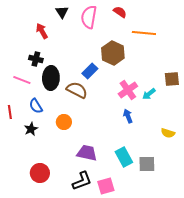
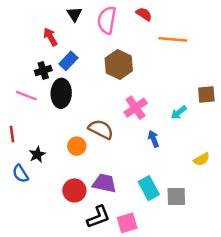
brown hexagon: (113, 53) -> (119, 65), moved
black cross: (36, 59) -> (43, 71), turned -32
blue rectangle: (90, 71) -> (68, 61), moved
brown semicircle: (77, 90) -> (101, 129), moved
pink cross: (128, 90) -> (136, 108), moved
blue semicircle: (36, 106) -> (20, 174), moved
yellow semicircle: (168, 133) -> (202, 159), turned -48
red circle: (40, 173) -> (74, 190), moved

